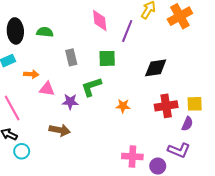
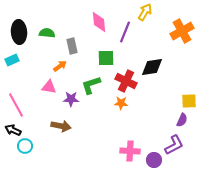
orange cross: (180, 16) -> (182, 31), moved
gray rectangle: (71, 57) -> (72, 46), moved
orange arrow: (31, 74) -> (60, 66), moved, turned -40
red cross: (166, 106) -> (126, 81), moved, turned 35
purple L-shape: (179, 150) -> (174, 145), turned -50

